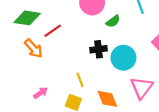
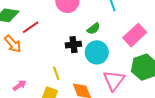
green semicircle: (113, 21) -> (93, 29), moved

